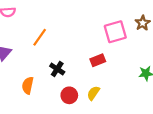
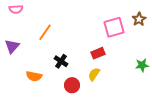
orange semicircle: (28, 85) -> (34, 76), turned -91
yellow semicircle: (93, 93) -> (94, 74), moved

